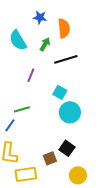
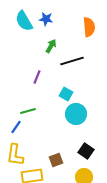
orange semicircle: (64, 28) -> (89, 27), moved
cyan semicircle: (18, 40) -> (24, 21), moved
black square: (67, 148) -> (86, 151), moved

